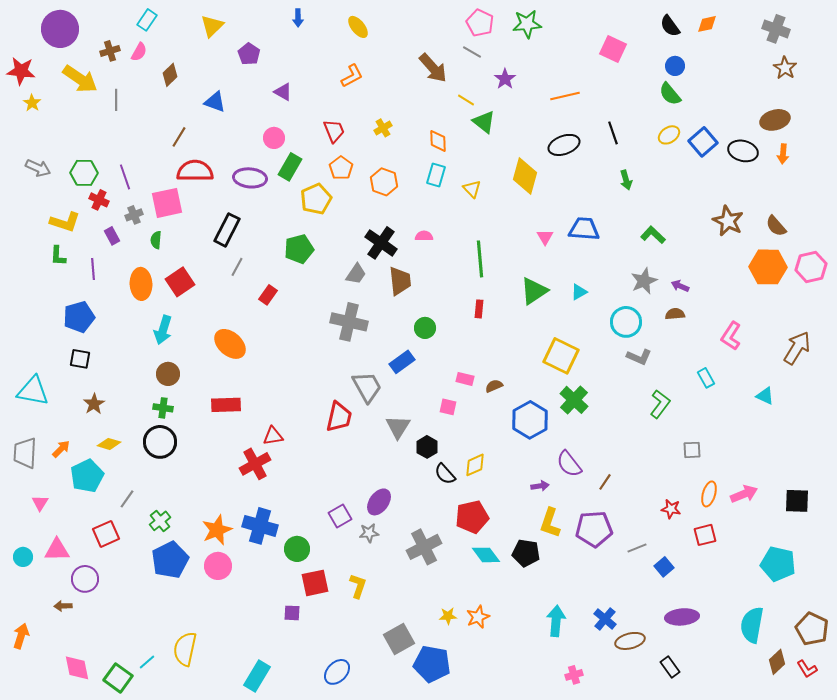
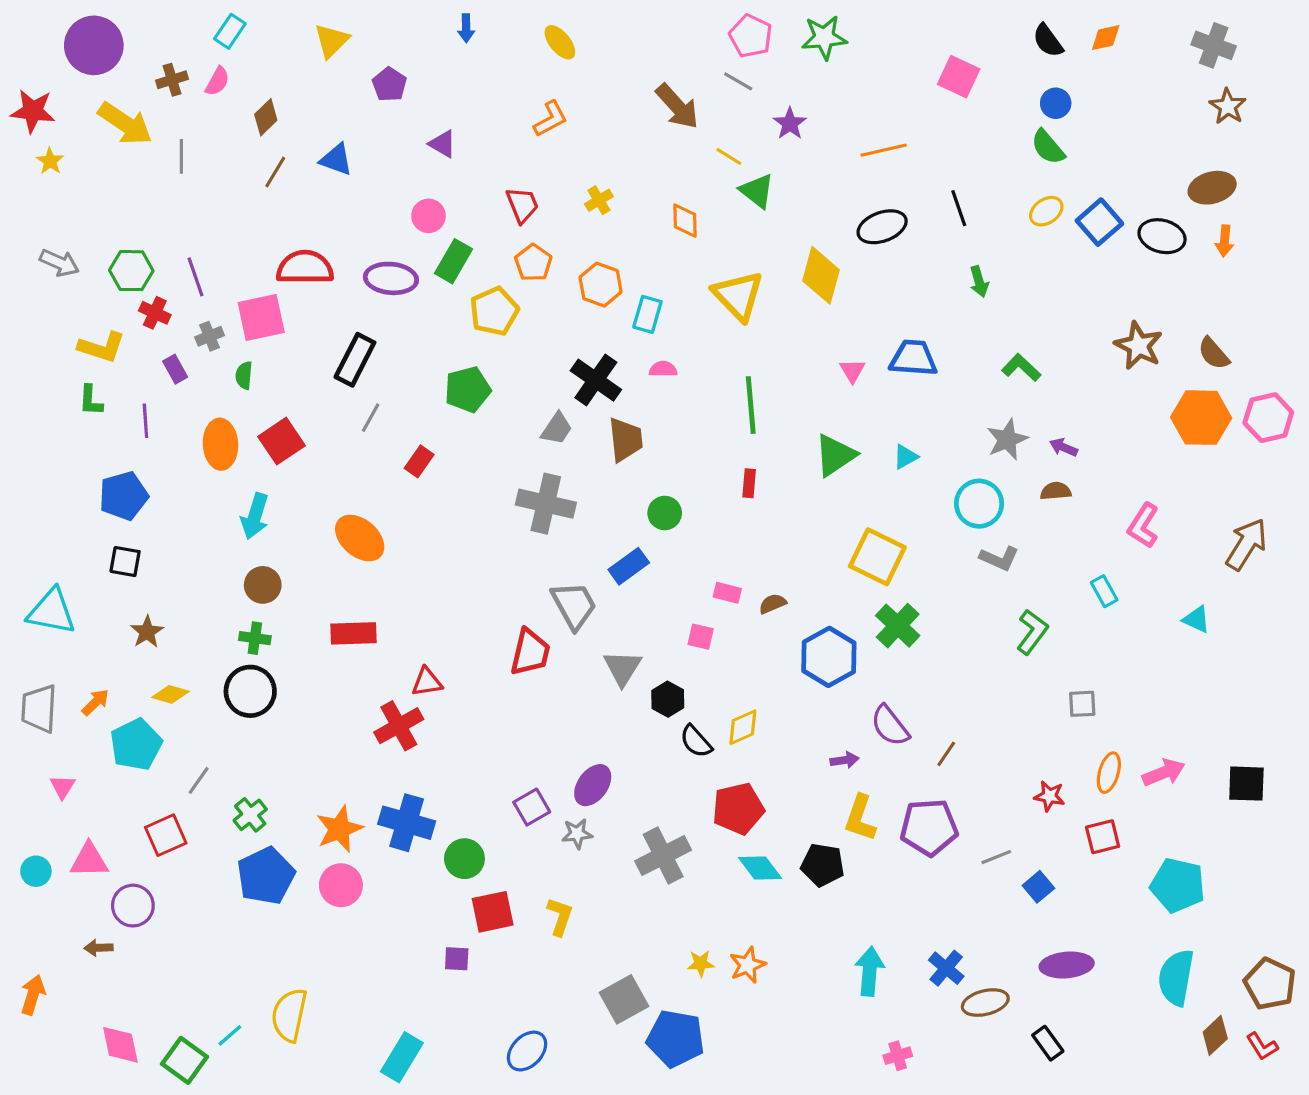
brown line: (179, 137) -> (275, 172), moved
cyan rectangle: (436, 175) -> (647, 314), moved
yellow triangle: (472, 189) -> (738, 296), size x1.8
cyan pentagon: (778, 564) -> (1178, 885), moved

